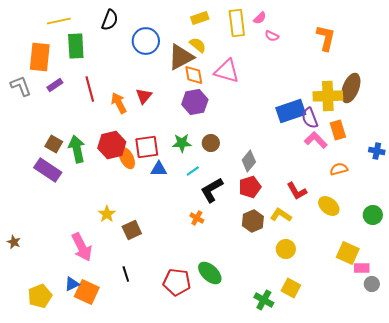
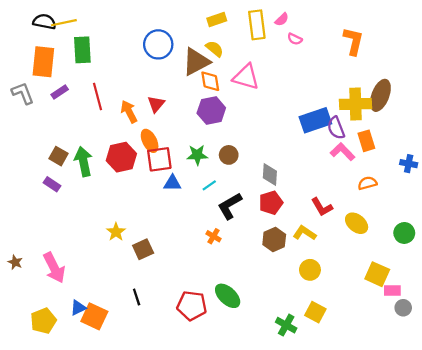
black semicircle: (110, 20) -> (44, 22), moved, turned -100
orange ellipse: (127, 158) -> (150, 141), moved
gray diamond: (249, 161) -> (270, 174), turned -35
purple rectangle: (48, 170) -> (52, 184), size x0.6
pink arrow: (82, 247) -> (54, 268), moved

